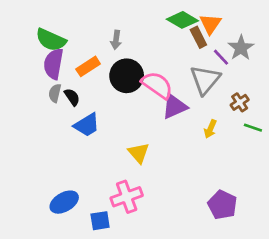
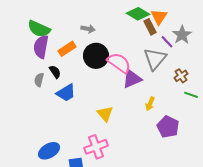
gray arrow: (116, 40) -> (88, 29), turned -88
gray semicircle: (55, 93) -> (39, 80), moved
yellow arrow: (210, 129) -> (150, 104), moved
purple pentagon: (222, 205) -> (168, 127), moved

